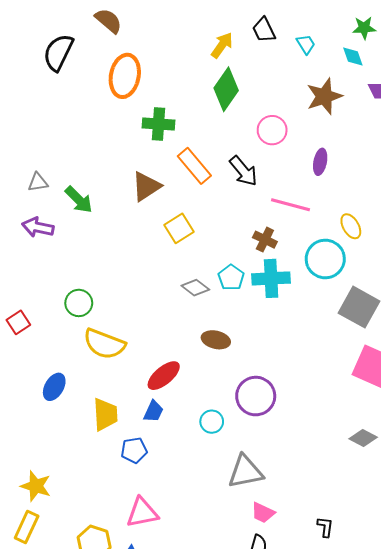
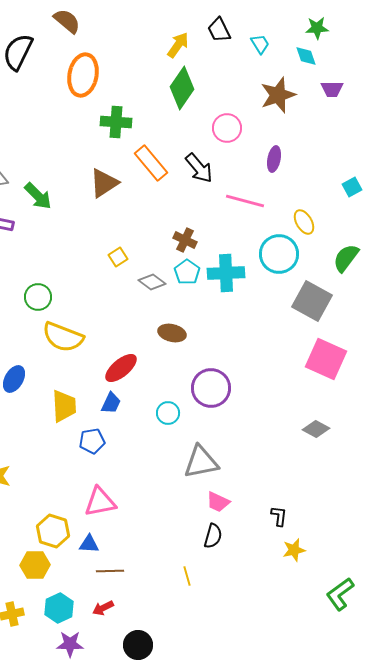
yellow square: (179, 228) -> (118, 257), moved, size x0.7
brown cross: (265, 240) -> (185, 240), moved

